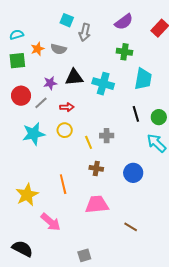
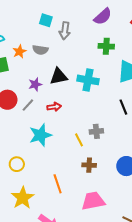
yellow circle: (65, 130) -> (17, 164), moved
cyan star: (34, 134) -> (40, 135), moved

